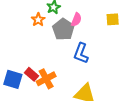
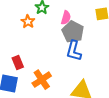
gray pentagon: (63, 29) -> (73, 32), moved
red rectangle: (32, 74) -> (18, 63), moved, turned 32

